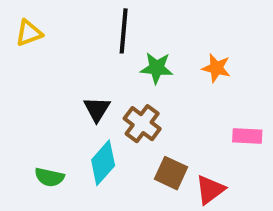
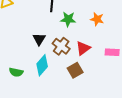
brown square: (171, 173) -> (75, 70), turned 35
red triangle: (210, 190) -> (83, 48), moved

